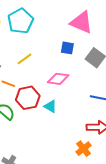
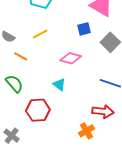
blue square: (67, 48) -> (84, 29), turned -32
red hexagon: (28, 98) -> (38, 110), moved

